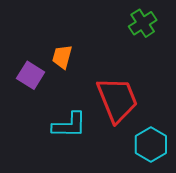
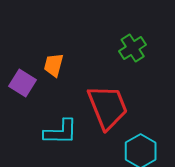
green cross: (143, 23) -> (133, 48), moved

